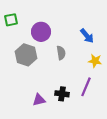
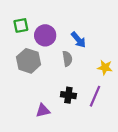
green square: (11, 20) -> (21, 25), moved
blue arrow: (87, 36) -> (78, 40), moved
black cross: (62, 94) -> (68, 95), moved

